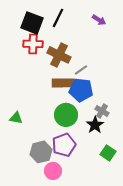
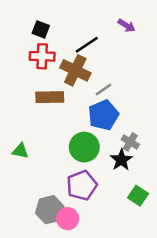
black line: (58, 18) -> (87, 45), moved, turned 30
black square: (32, 23) -> (41, 29), size x0.6
brown rectangle: (63, 83) -> (50, 97), moved
blue pentagon: (81, 90) -> (103, 115), turned -30
gray hexagon: (41, 152) -> (50, 210), moved

